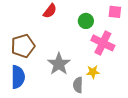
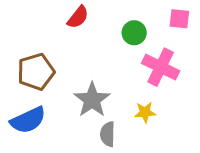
blue semicircle: (18, 77) -> (28, 120), turned 65
gray semicircle: (78, 85) -> (108, 134), moved

